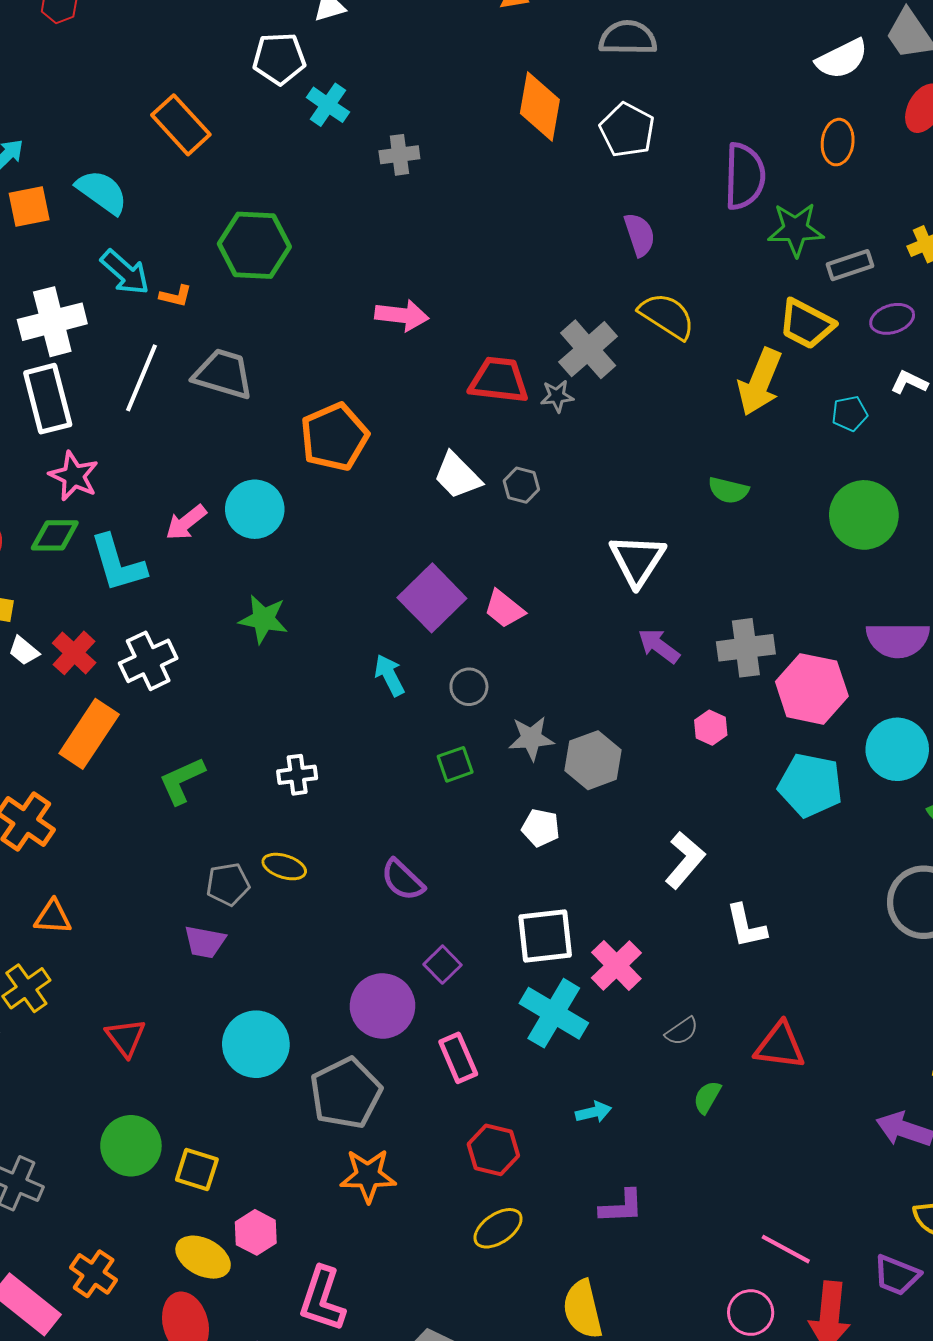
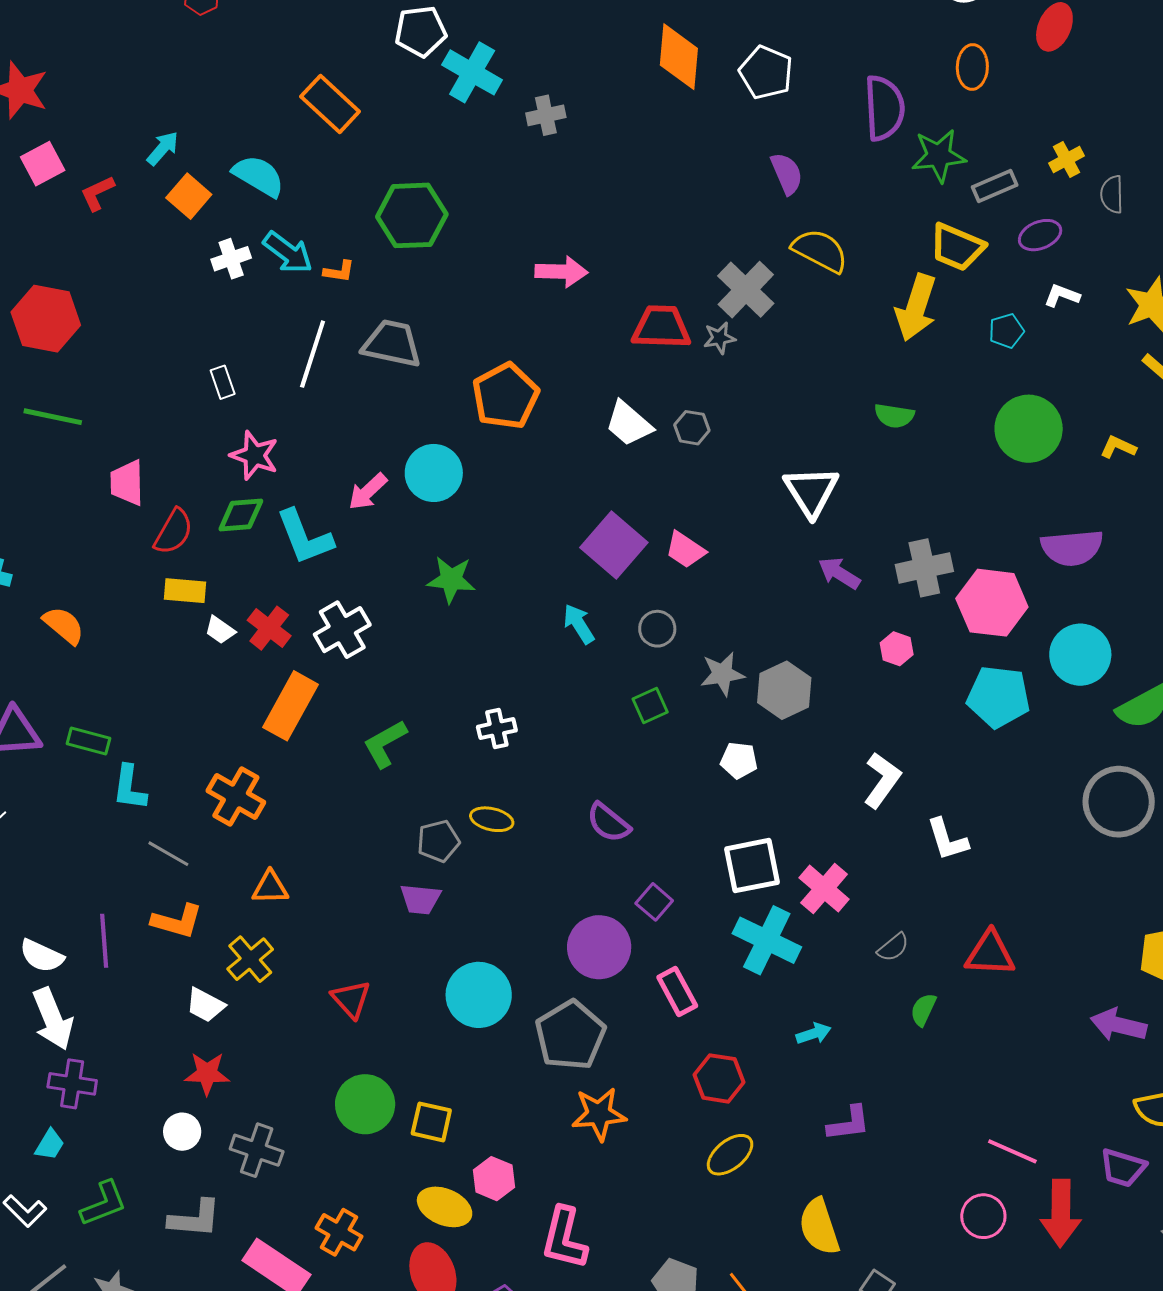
cyan cross: (328, 105) -> (472, 72), size x1.4
orange square: (29, 206) -> (189, 196), turned -33
white cross: (52, 322) -> (231, 259), moved, size x0.6
white rectangle: (48, 399) -> (223, 382), size x0.5

